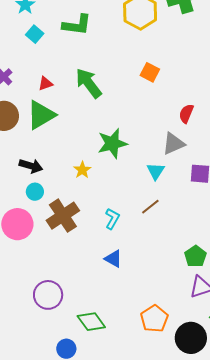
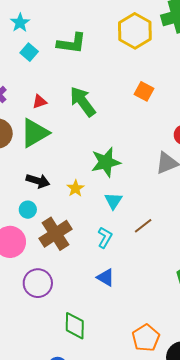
black arrow: (31, 166) -> (38, 181), moved
cyan triangle: (156, 171) -> (113, 201), moved
purple circle: (48, 295) -> (38, 283), moved
green diamond: (91, 322) -> (75, 326), moved, turned 36

